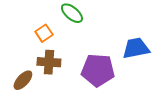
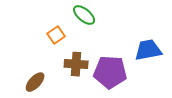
brown cross: (49, 62) -> (76, 64), moved

